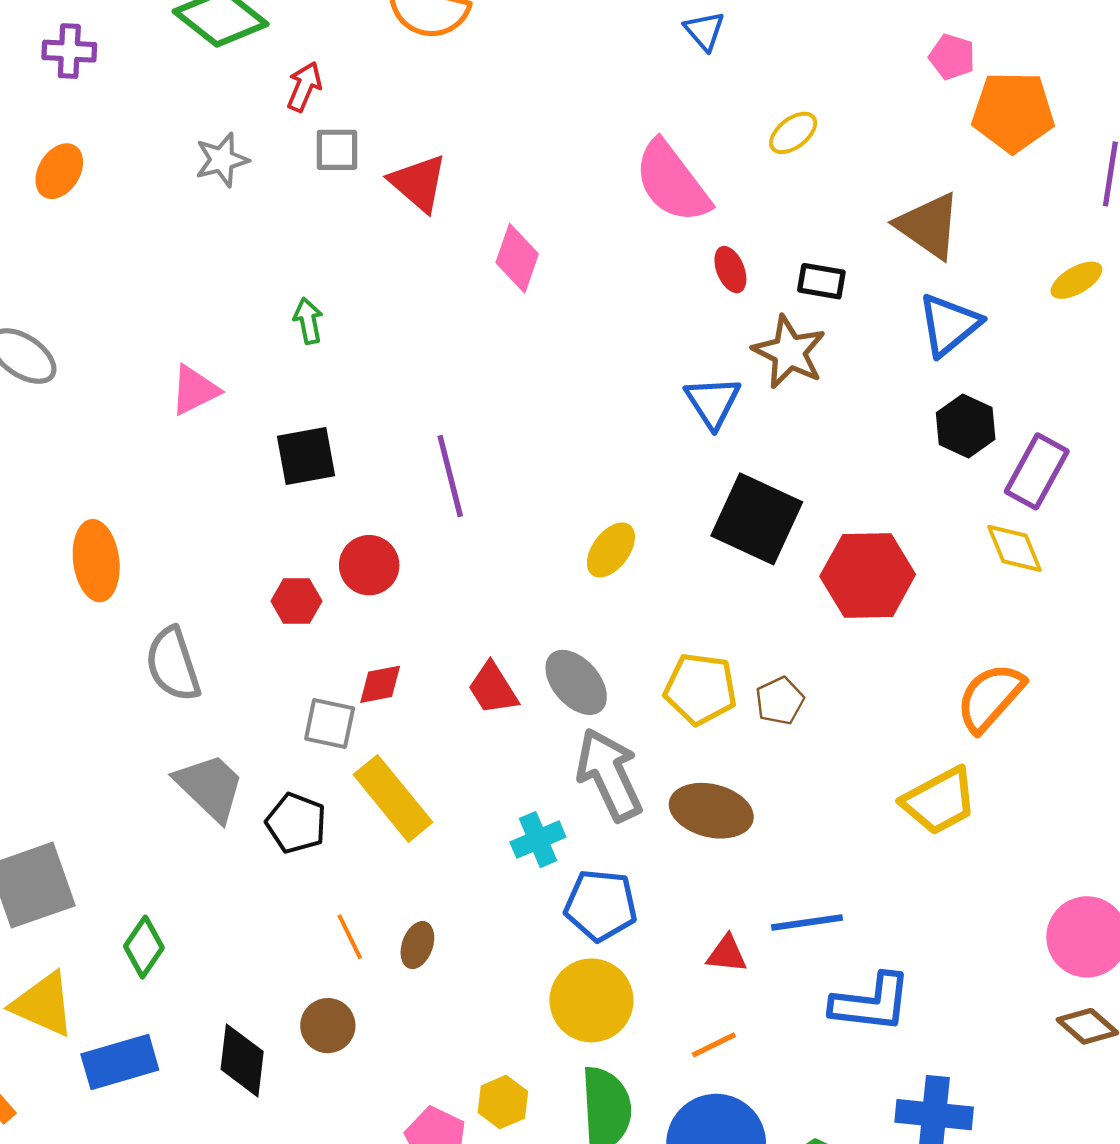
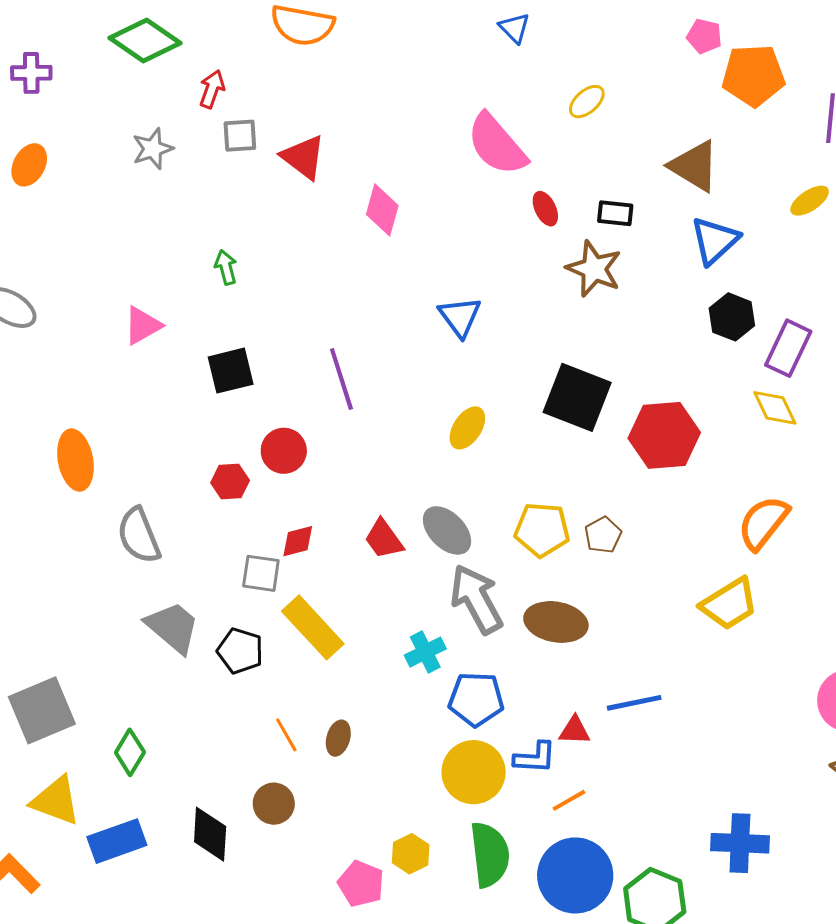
blue triangle: (713, 402) -> (460, 317), moved
blue L-shape: (871, 1003) -> (535, 758), moved, size x0.7

